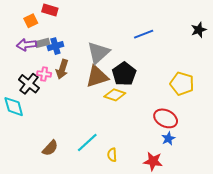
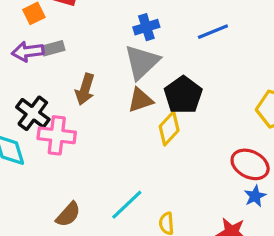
blue cross: (55, 46) -> (146, 27), moved
pink cross: (44, 74) -> (57, 135), moved, size x1.6
brown triangle: (97, 77) -> (140, 100), size x0.7
yellow diamond: (115, 95) -> (169, 128), turned -65

